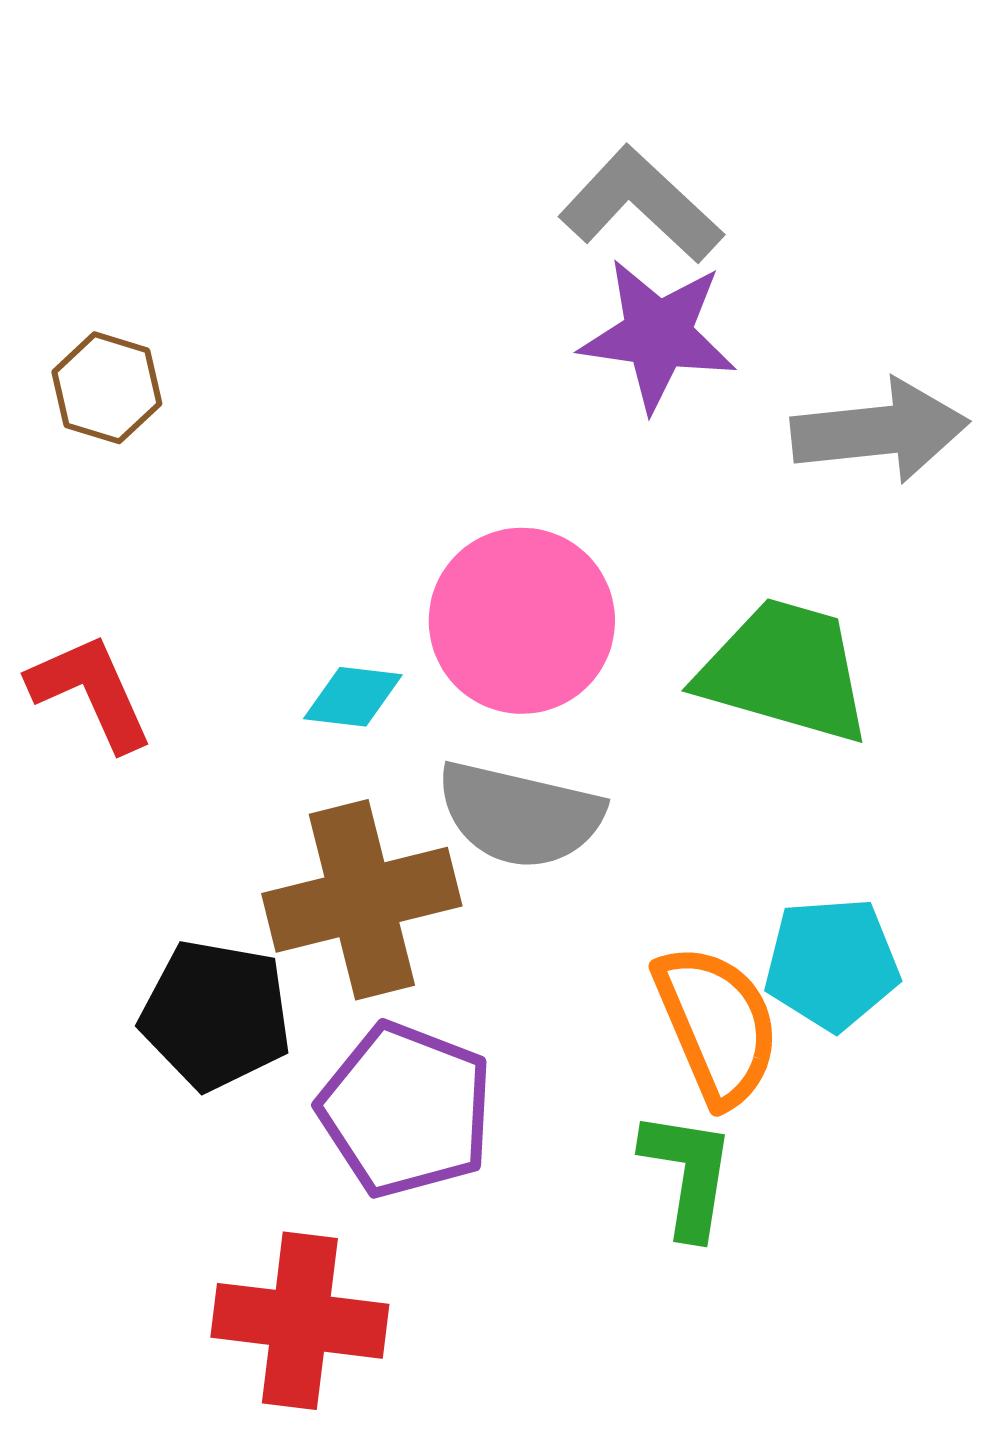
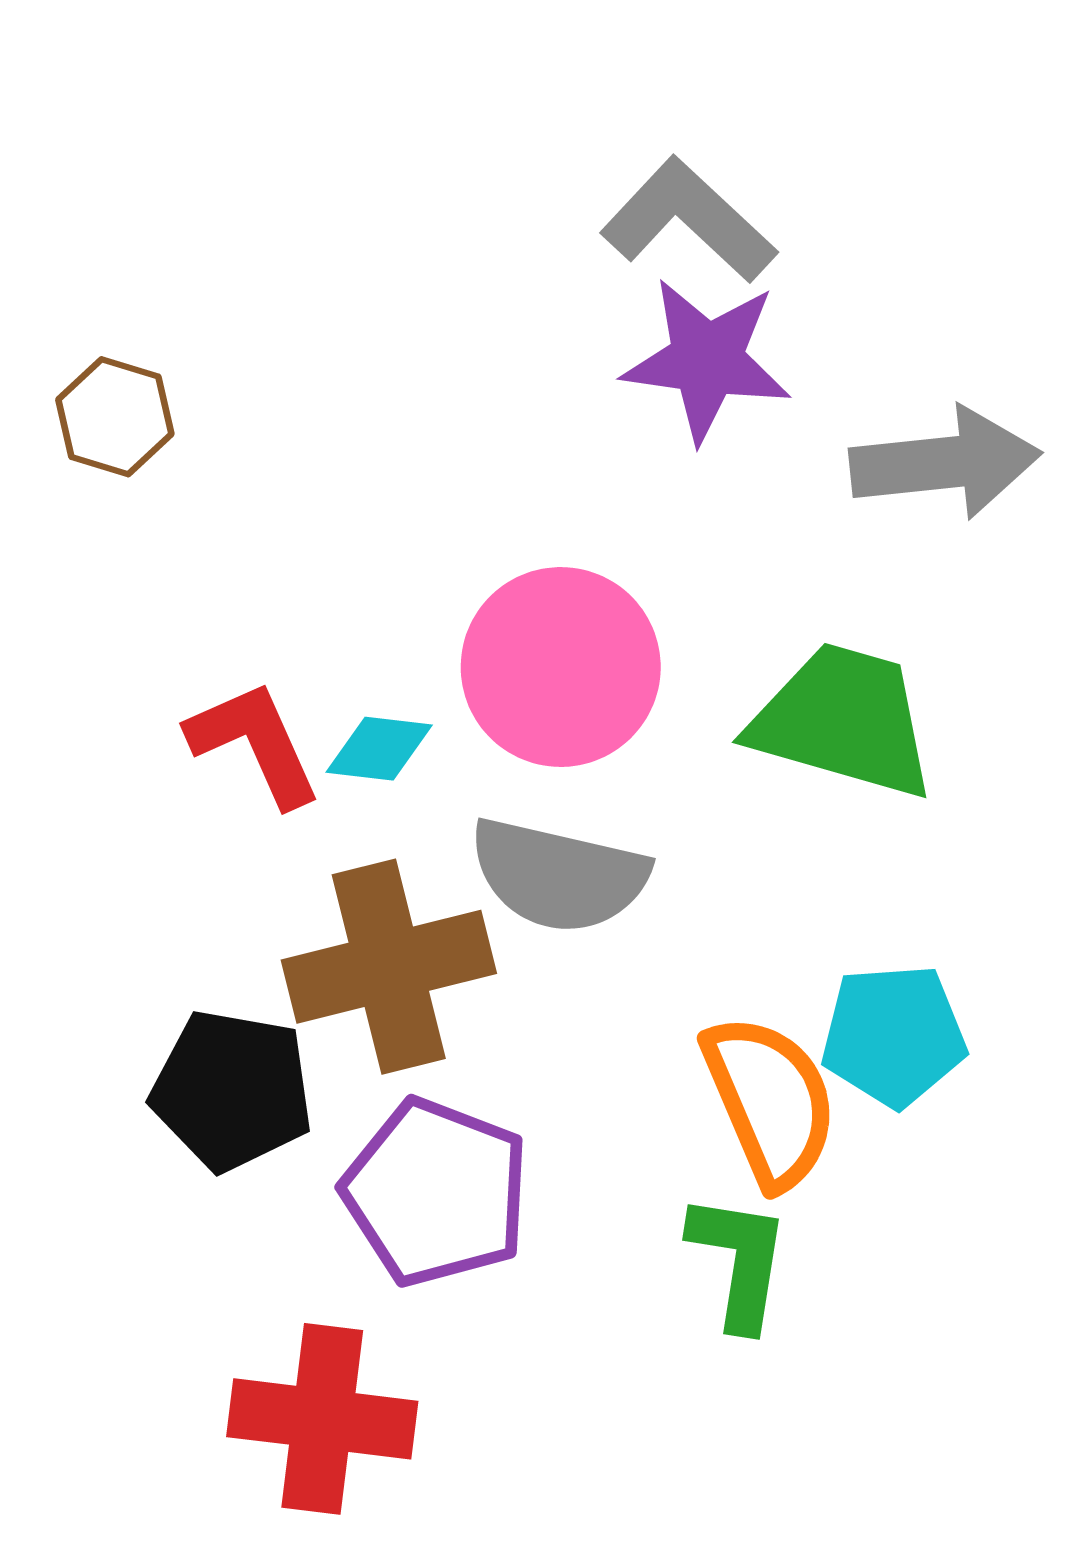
red L-shape: (91, 692) -> (255, 743), moved

